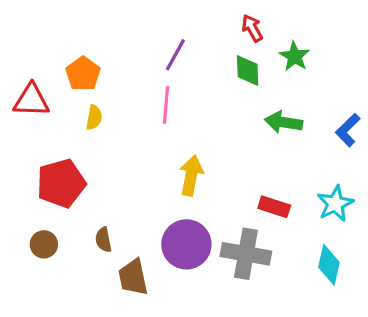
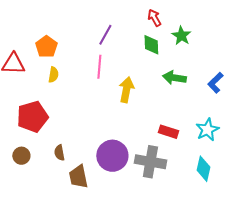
yellow arrow: (191, 175) -> (126, 90), moved

